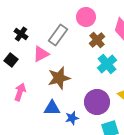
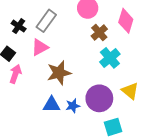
gray rectangle: (58, 35) -> (46, 21), moved
pink arrow: (20, 92) -> (15, 74), moved
blue star: (72, 118) -> (73, 106), moved

